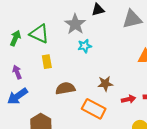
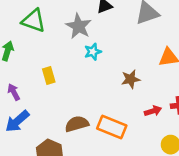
green triangle: (39, 34) -> (33, 21), moved
brown star: (105, 84) -> (131, 79), moved
brown semicircle: (65, 88) -> (77, 124), moved

